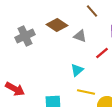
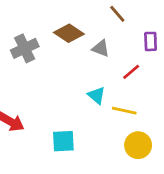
cyan triangle: (77, 70) -> (97, 95), turned -40
yellow line: (86, 92) -> (124, 111), moved

